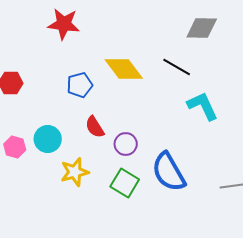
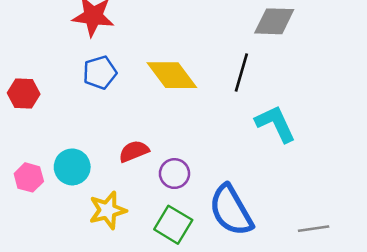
black line: (177, 67) -> (241, 73), turned 76
blue pentagon: (80, 85) -> (100, 73), moved
red semicircle: (95, 127) -> (134, 151), turned 100

